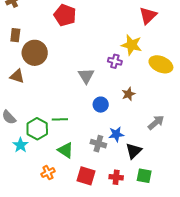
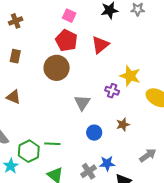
red triangle: (148, 16) -> (100, 45), moved
brown circle: (35, 53) -> (57, 68), moved
gray cross: (98, 144) -> (89, 171), turned 35

